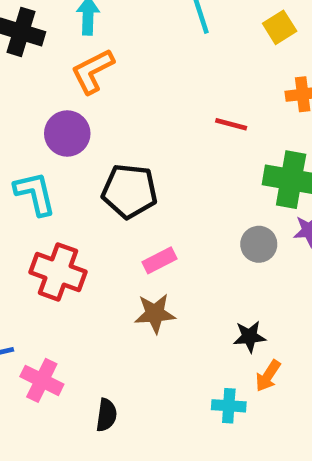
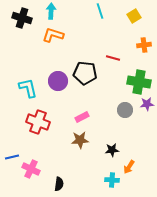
orange L-shape: (93, 71) -> (53, 35), turned 45
purple circle: (67, 133) -> (58, 81), moved
black pentagon: (130, 191) -> (85, 73), moved
black star: (250, 337) -> (112, 150), moved

